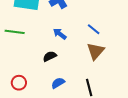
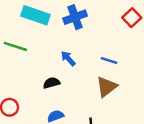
blue line: (94, 29) -> (109, 60), turned -32

